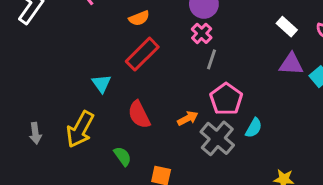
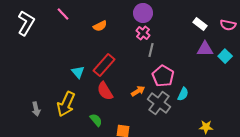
red rectangle: (142, 54) -> (104, 65), moved

